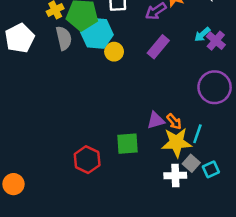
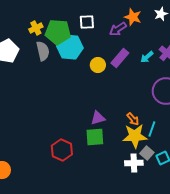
cyan arrow: (202, 35) -> (147, 57), moved
yellow circle: (114, 52) -> (98, 65), moved
purple triangle: (156, 120) -> (98, 118), moved

